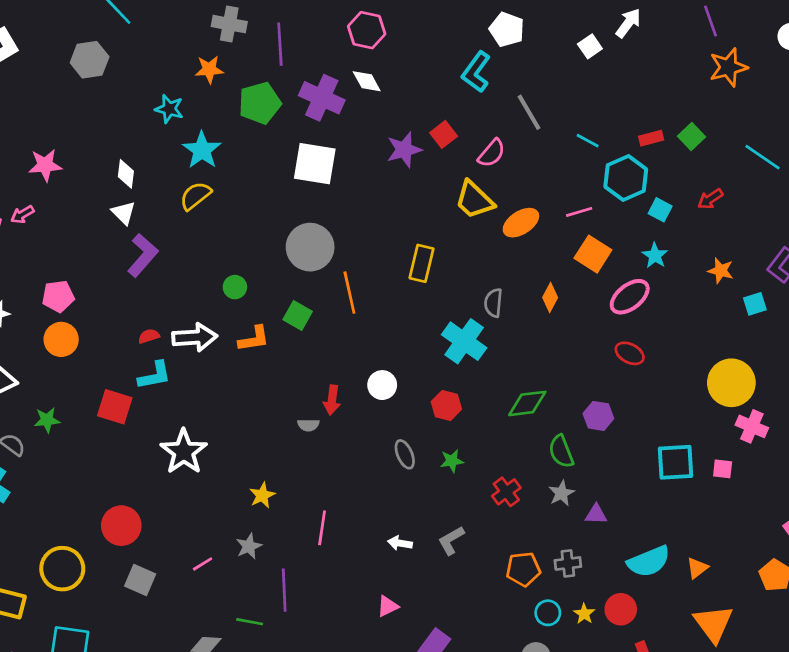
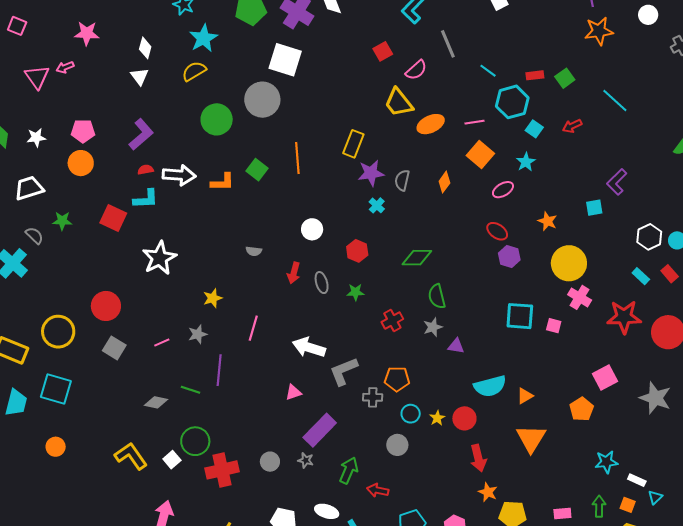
purple star: (404, 150) -> (371, 173), moved
gray circle: (310, 247) -> (262, 100), moved
purple L-shape: (143, 255) -> (141, 134), moved
orange star: (721, 271) -> (547, 221), moved
green circle: (235, 287) -> (217, 119), moved, size x1.8
pink ellipse: (630, 297) -> (503, 190), size x0.7
cyan cross: (464, 341) -> (377, 205), size x0.5
red arrow: (332, 400) -> (294, 273), moved
purple hexagon: (598, 416) -> (509, 257), moved
gray L-shape: (451, 540) -> (344, 371), moved, size x1.4
white arrow: (400, 543) -> (309, 347), size x1.8
gray cross: (568, 563) -> (373, 397), moved

